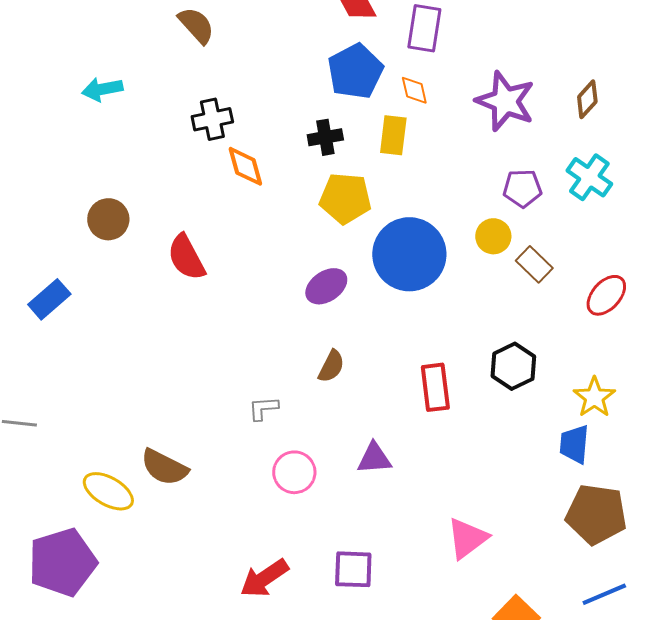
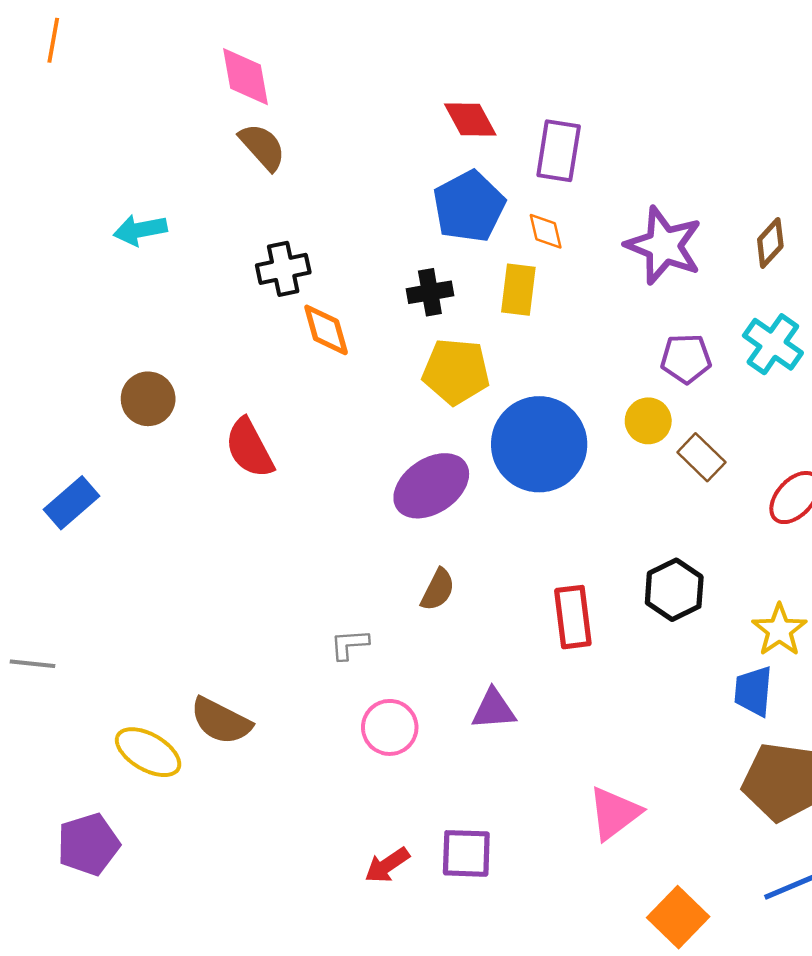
purple ellipse: (326, 286) -> (431, 486), size x1.4
purple pentagon: (62, 562) -> (88, 844), size x0.7
red arrow: (264, 578) -> (387, 865), moved, size x0.7

